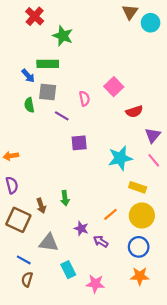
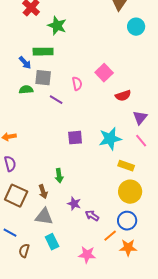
cyan circle: (151, 23) -> (136, 27), moved
green semicircle: (29, 105) -> (26, 90), turned 96
purple square: (79, 143) -> (75, 138), moved
brown arrow: (41, 206) -> (43, 192), moved
orange line: (110, 214) -> (110, 236), moved
blue line: (24, 260) -> (10, 233), moved
cyan rectangle: (68, 270) -> (52, 242), moved

